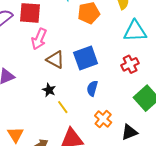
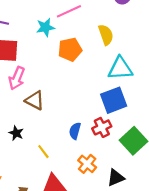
blue square: (86, 58) -> (114, 100), moved
red cross: (130, 64) -> (102, 127), moved
black star: (49, 90) -> (16, 133), moved

